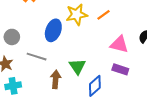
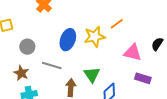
yellow star: (77, 15) -> (95, 37), moved
purple rectangle: (120, 69) -> (143, 78), moved

